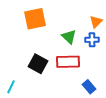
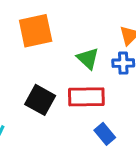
blue rectangle: (89, 87) -> (105, 134), moved

